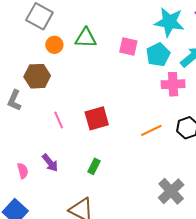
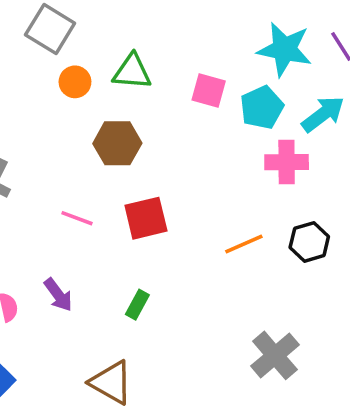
brown hexagon: (37, 76) -> (117, 143), moved
pink line: (59, 120) -> (77, 218), turned -48

